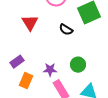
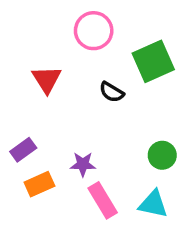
green circle: (78, 65) -> (162, 155), moved
orange rectangle: (26, 81) -> (39, 184), turned 42

